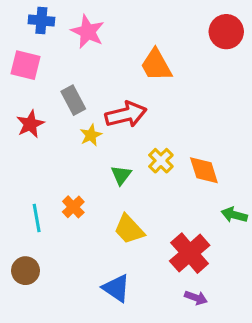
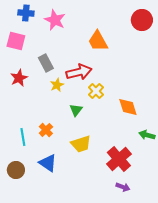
yellow cross: (161, 161) -> (96, 91), moved
yellow trapezoid: (129, 229) -> (81, 144), turned -65
blue triangle: (116, 288) -> (48, 163), moved

